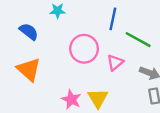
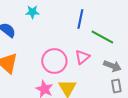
pink circle: (84, 49) -> (54, 61), moved

